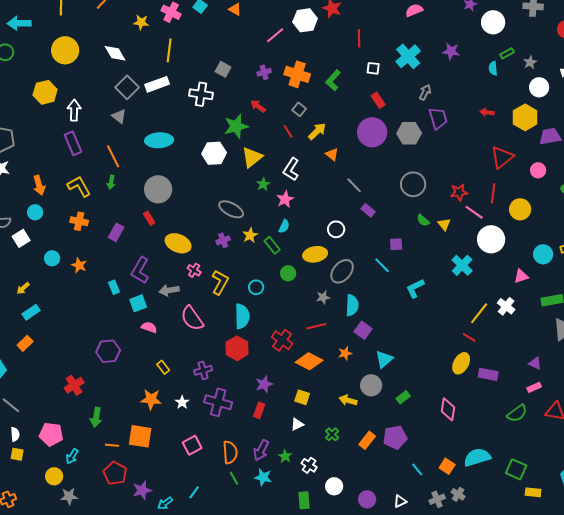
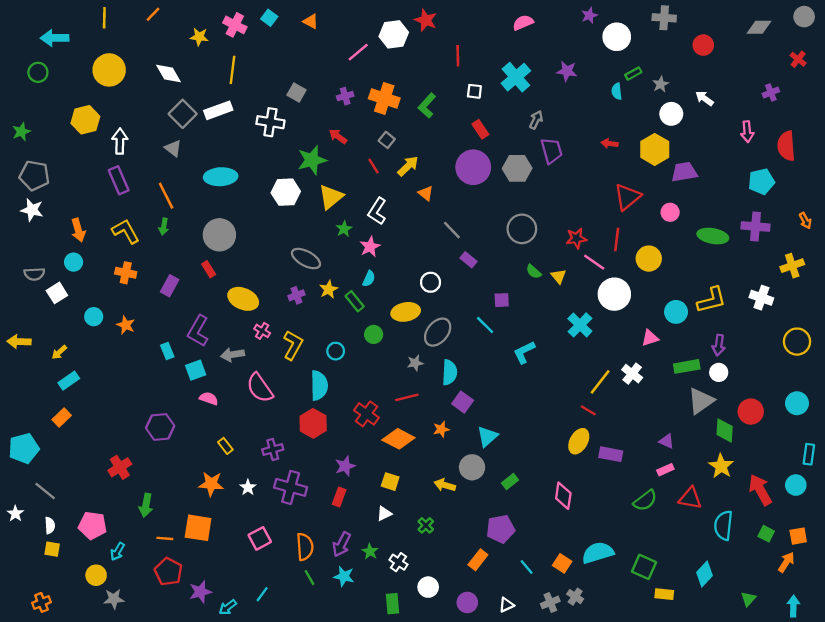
orange rectangle: (367, 440) -> (478, 560), moved

